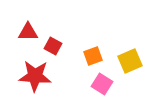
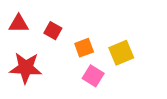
red square: (53, 46) -> (53, 31), moved

